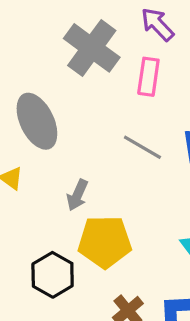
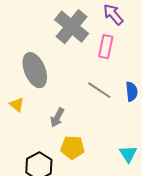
yellow pentagon: (105, 242) -> (72, 147), size x0.7

